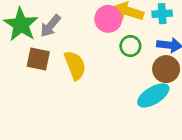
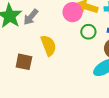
brown square: (38, 59) -> (24, 62), moved

